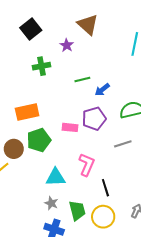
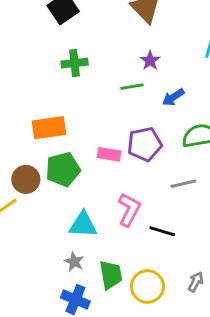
purple star: (67, 45) -> (150, 61), moved
blue arrow: (102, 90) -> (173, 97), moved
black line: (105, 188) -> (162, 231), moved, turned -60

